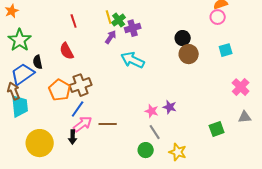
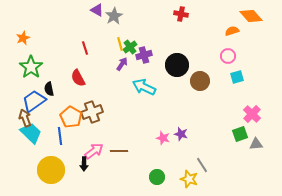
pink circle: (218, 17) -> (228, 56), moved
black circle: (183, 38) -> (177, 65), moved, size x1.5
cyan trapezoid: (20, 106) -> (31, 133), turned -40
blue line: (78, 109) -> (60, 136), moved, turned -42
green square: (217, 129) -> (240, 134), moved
gray line: (155, 132) -> (202, 165), moved

